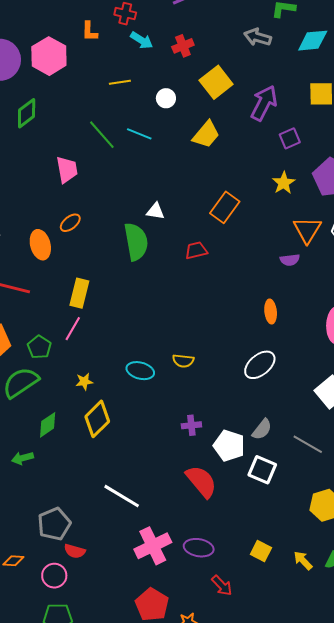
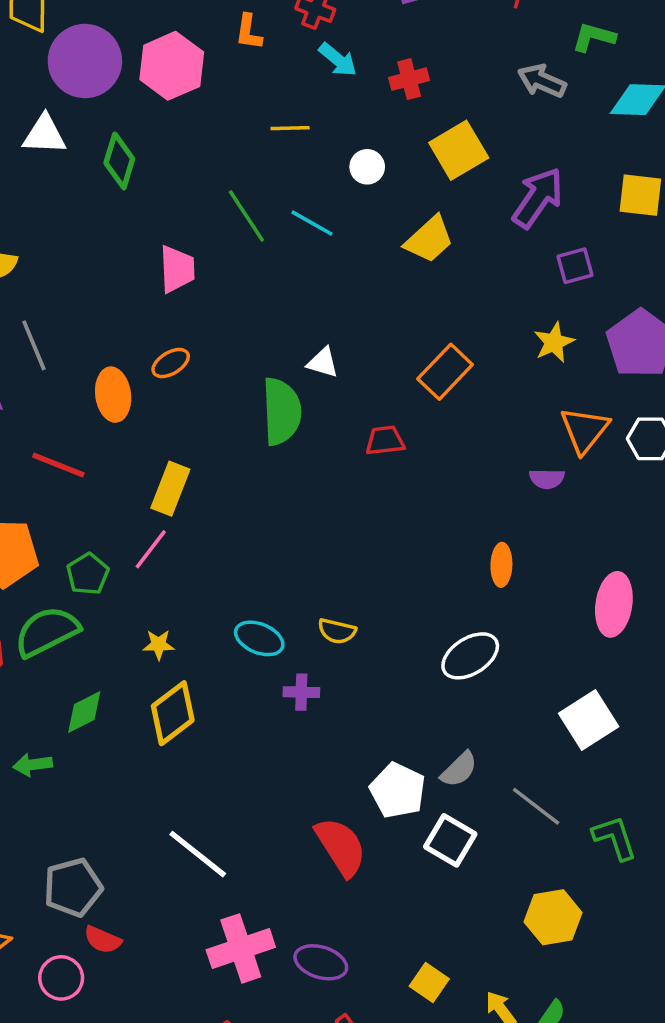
green diamond: (27, 113) -> (119, 161), turned -44
purple cross: (191, 425) -> (301, 692), moved

